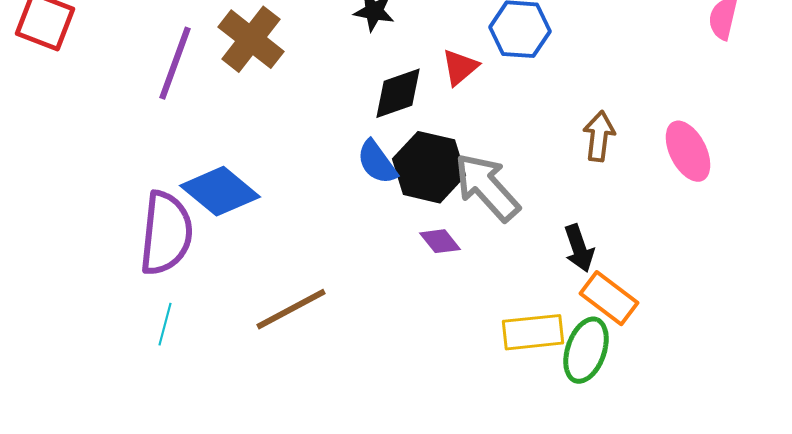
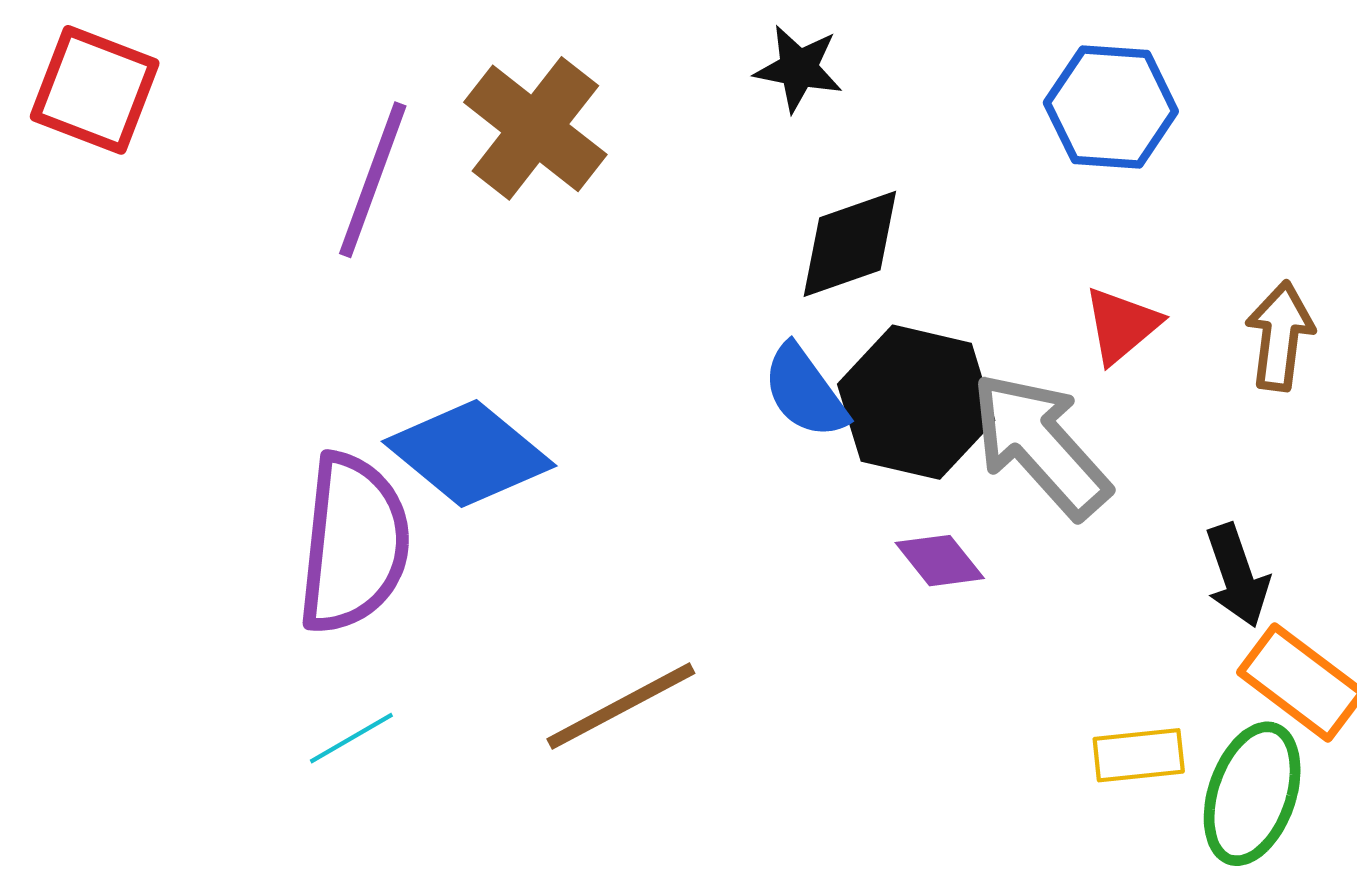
red triangle: (460, 67) -> (1122, 325), moved
cyan line: (165, 324) -> (351, 738), turned 45
yellow rectangle: (533, 332) -> (1139, 755), size x0.7

